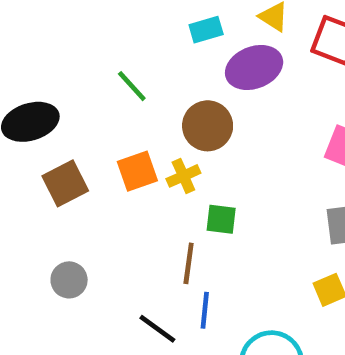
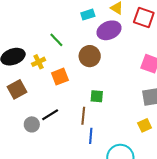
yellow cross: (183, 176) -> (39, 62), moved
brown square: (65, 183) -> (17, 89), moved
black line: (157, 329) -> (50, 115), moved, turned -66

